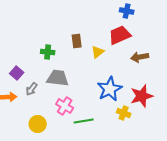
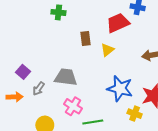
red trapezoid: (120, 35) -> (118, 23), moved
green cross: (48, 52) -> (58, 12), moved
blue star: (110, 89) -> (120, 89), turned -30

